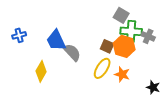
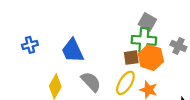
green cross: (131, 31) -> (144, 40), moved
brown square: (107, 46) -> (131, 58), turned -32
gray semicircle: (72, 52) -> (91, 82), moved

